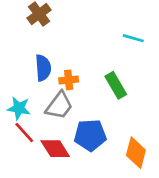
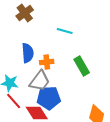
cyan line: (133, 38) -> (65, 31), moved
blue pentagon: (90, 135) -> (49, 98), moved

